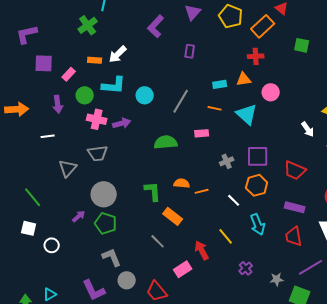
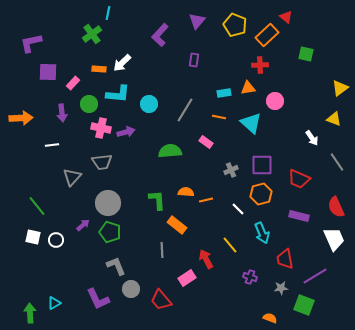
pink rectangle: (202, 133) -> (206, 142), turned 40
red trapezoid: (294, 236) -> (285, 259), moved
gray line: (158, 241) -> (162, 250), turned 42
white circle: (52, 245) -> (56, 240), moved
purple cross: (246, 268) -> (250, 277), turned -32

